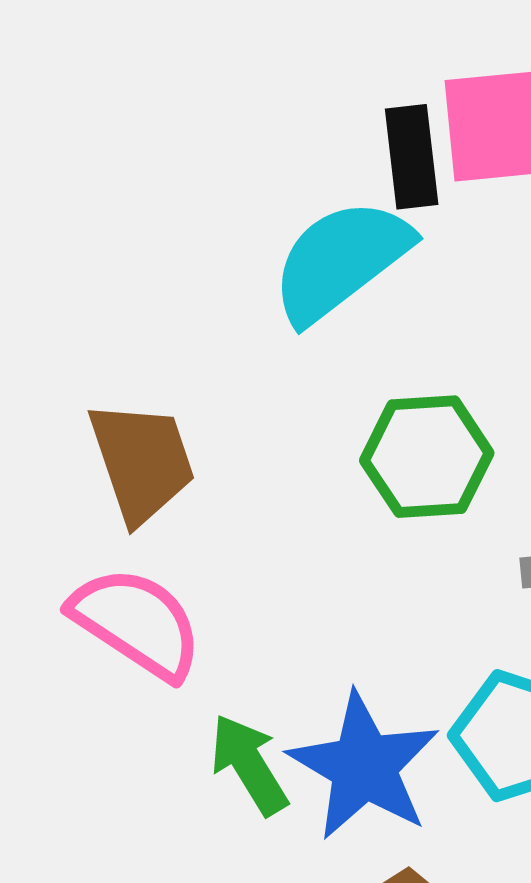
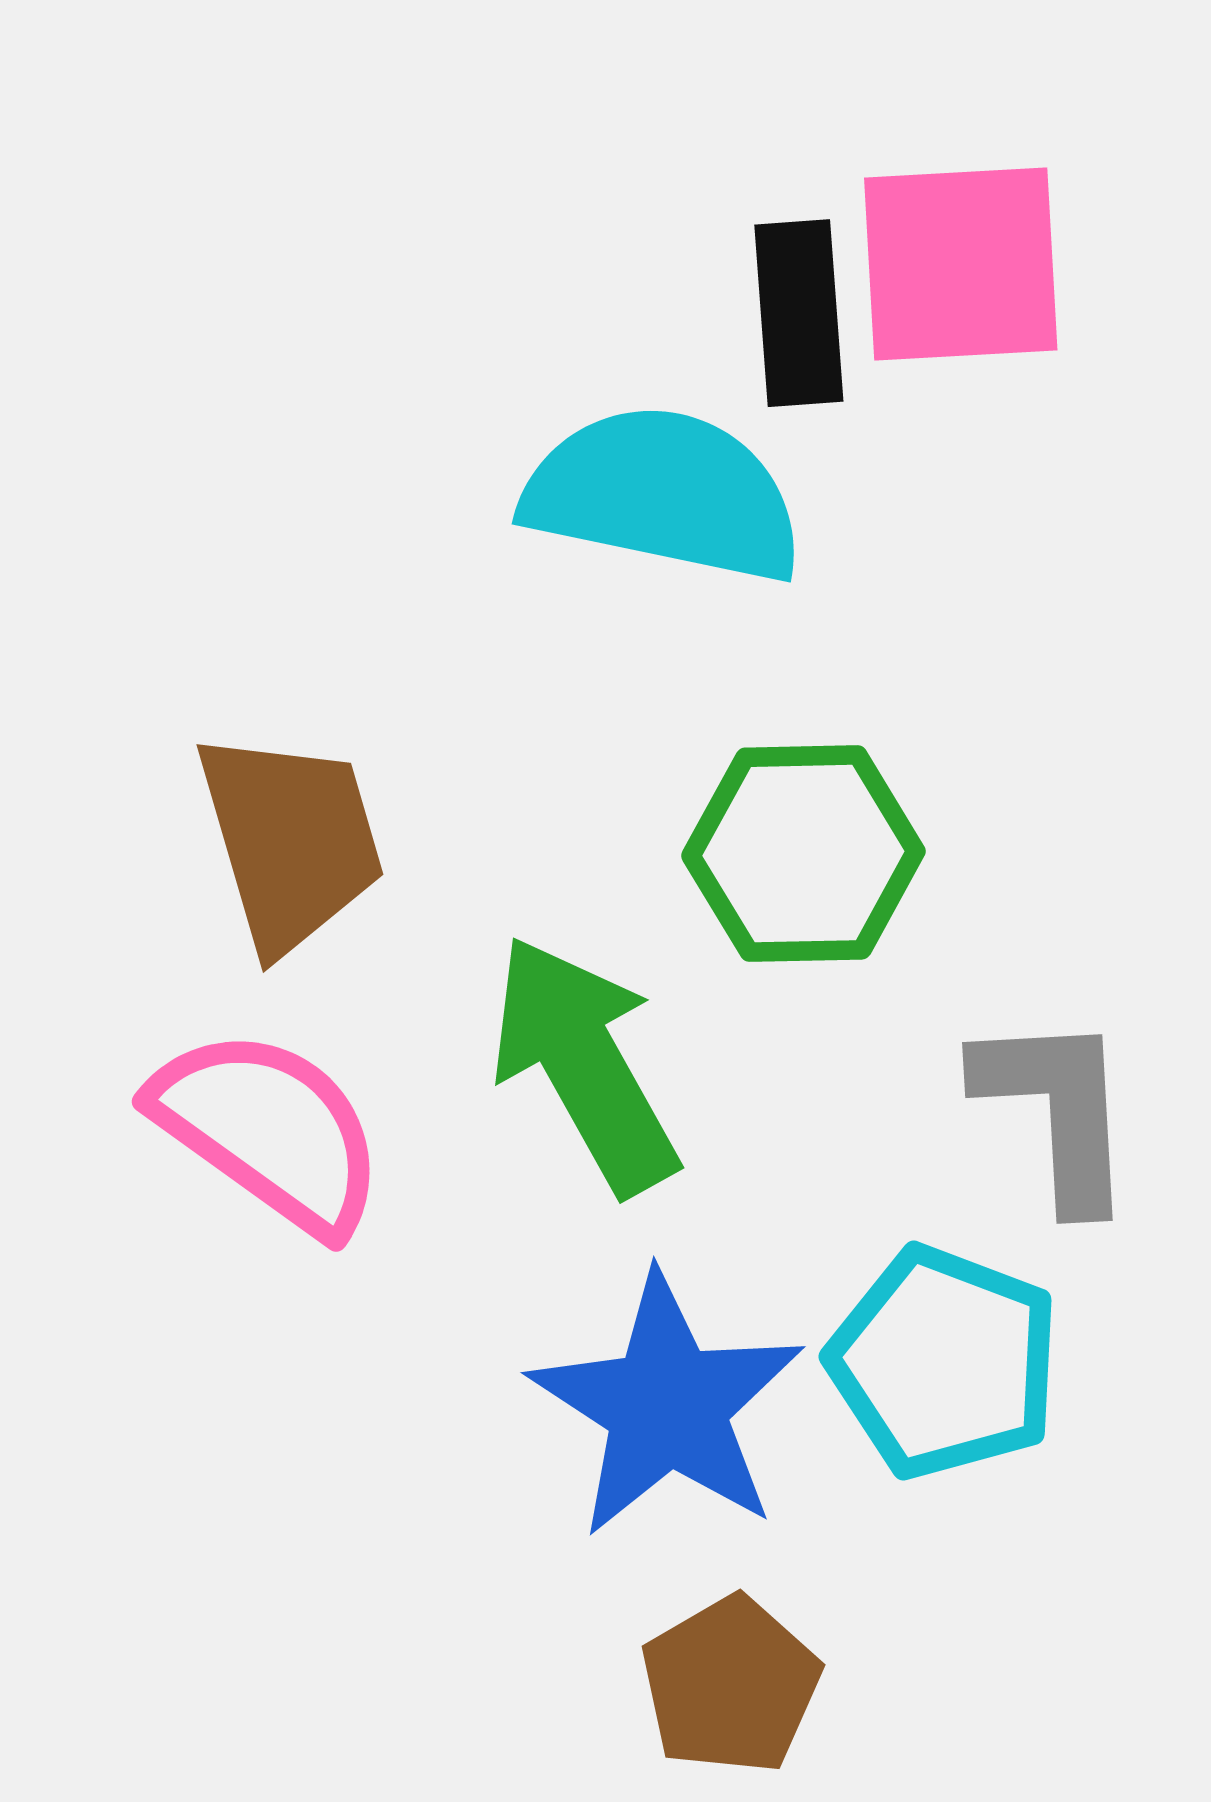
cyan semicircle: (341, 261) -> (663, 494), turned 47
green arrow: (249, 765) -> (584, 1065), moved, size x1.4

